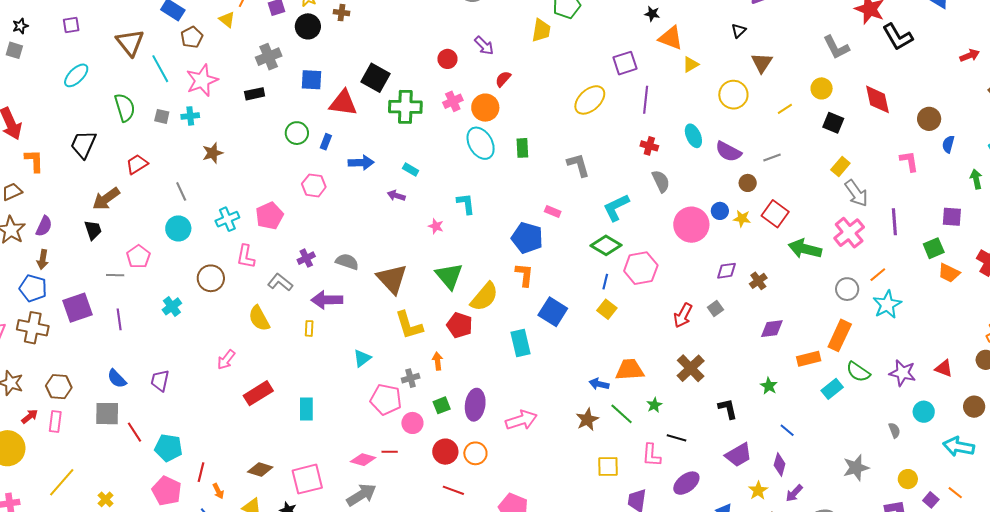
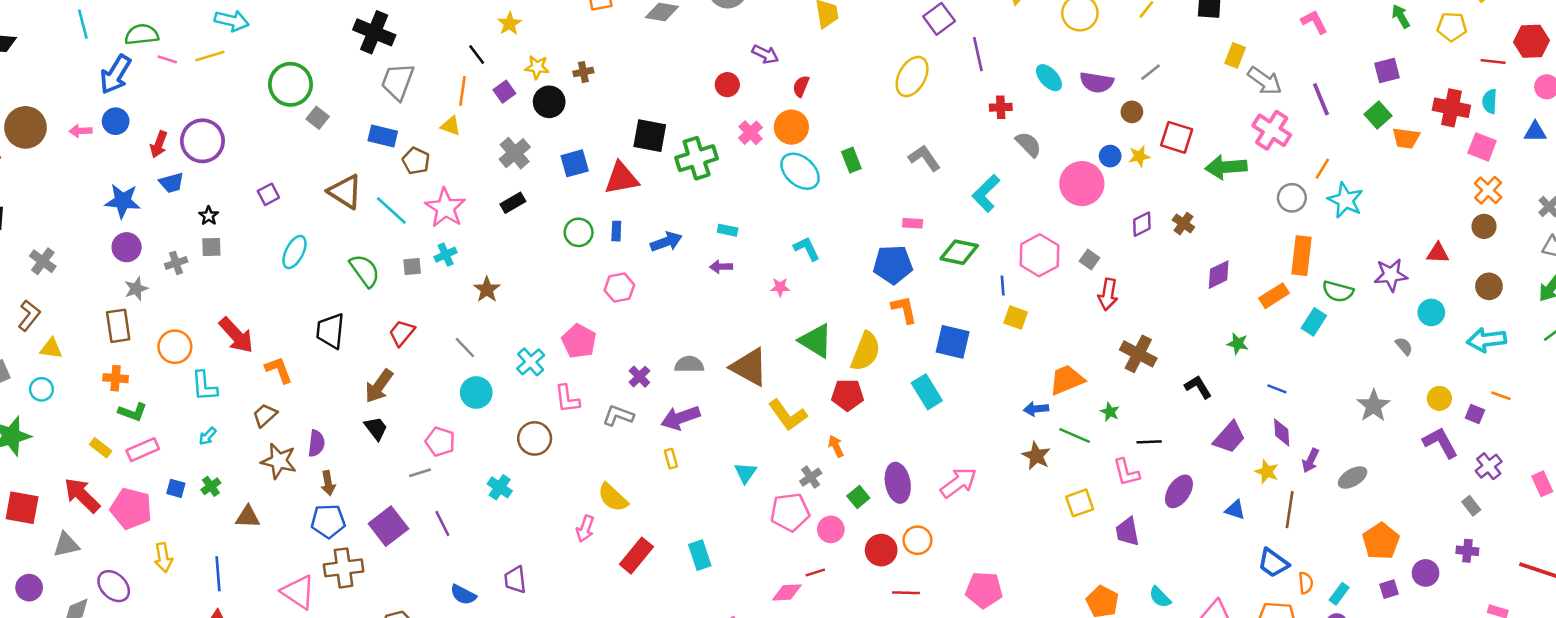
green diamond: (606, 245) -> (959, 252), moved
gray square: (715, 308) -> (1089, 260), moved
yellow semicircle: (259, 318) -> (613, 498), moved

